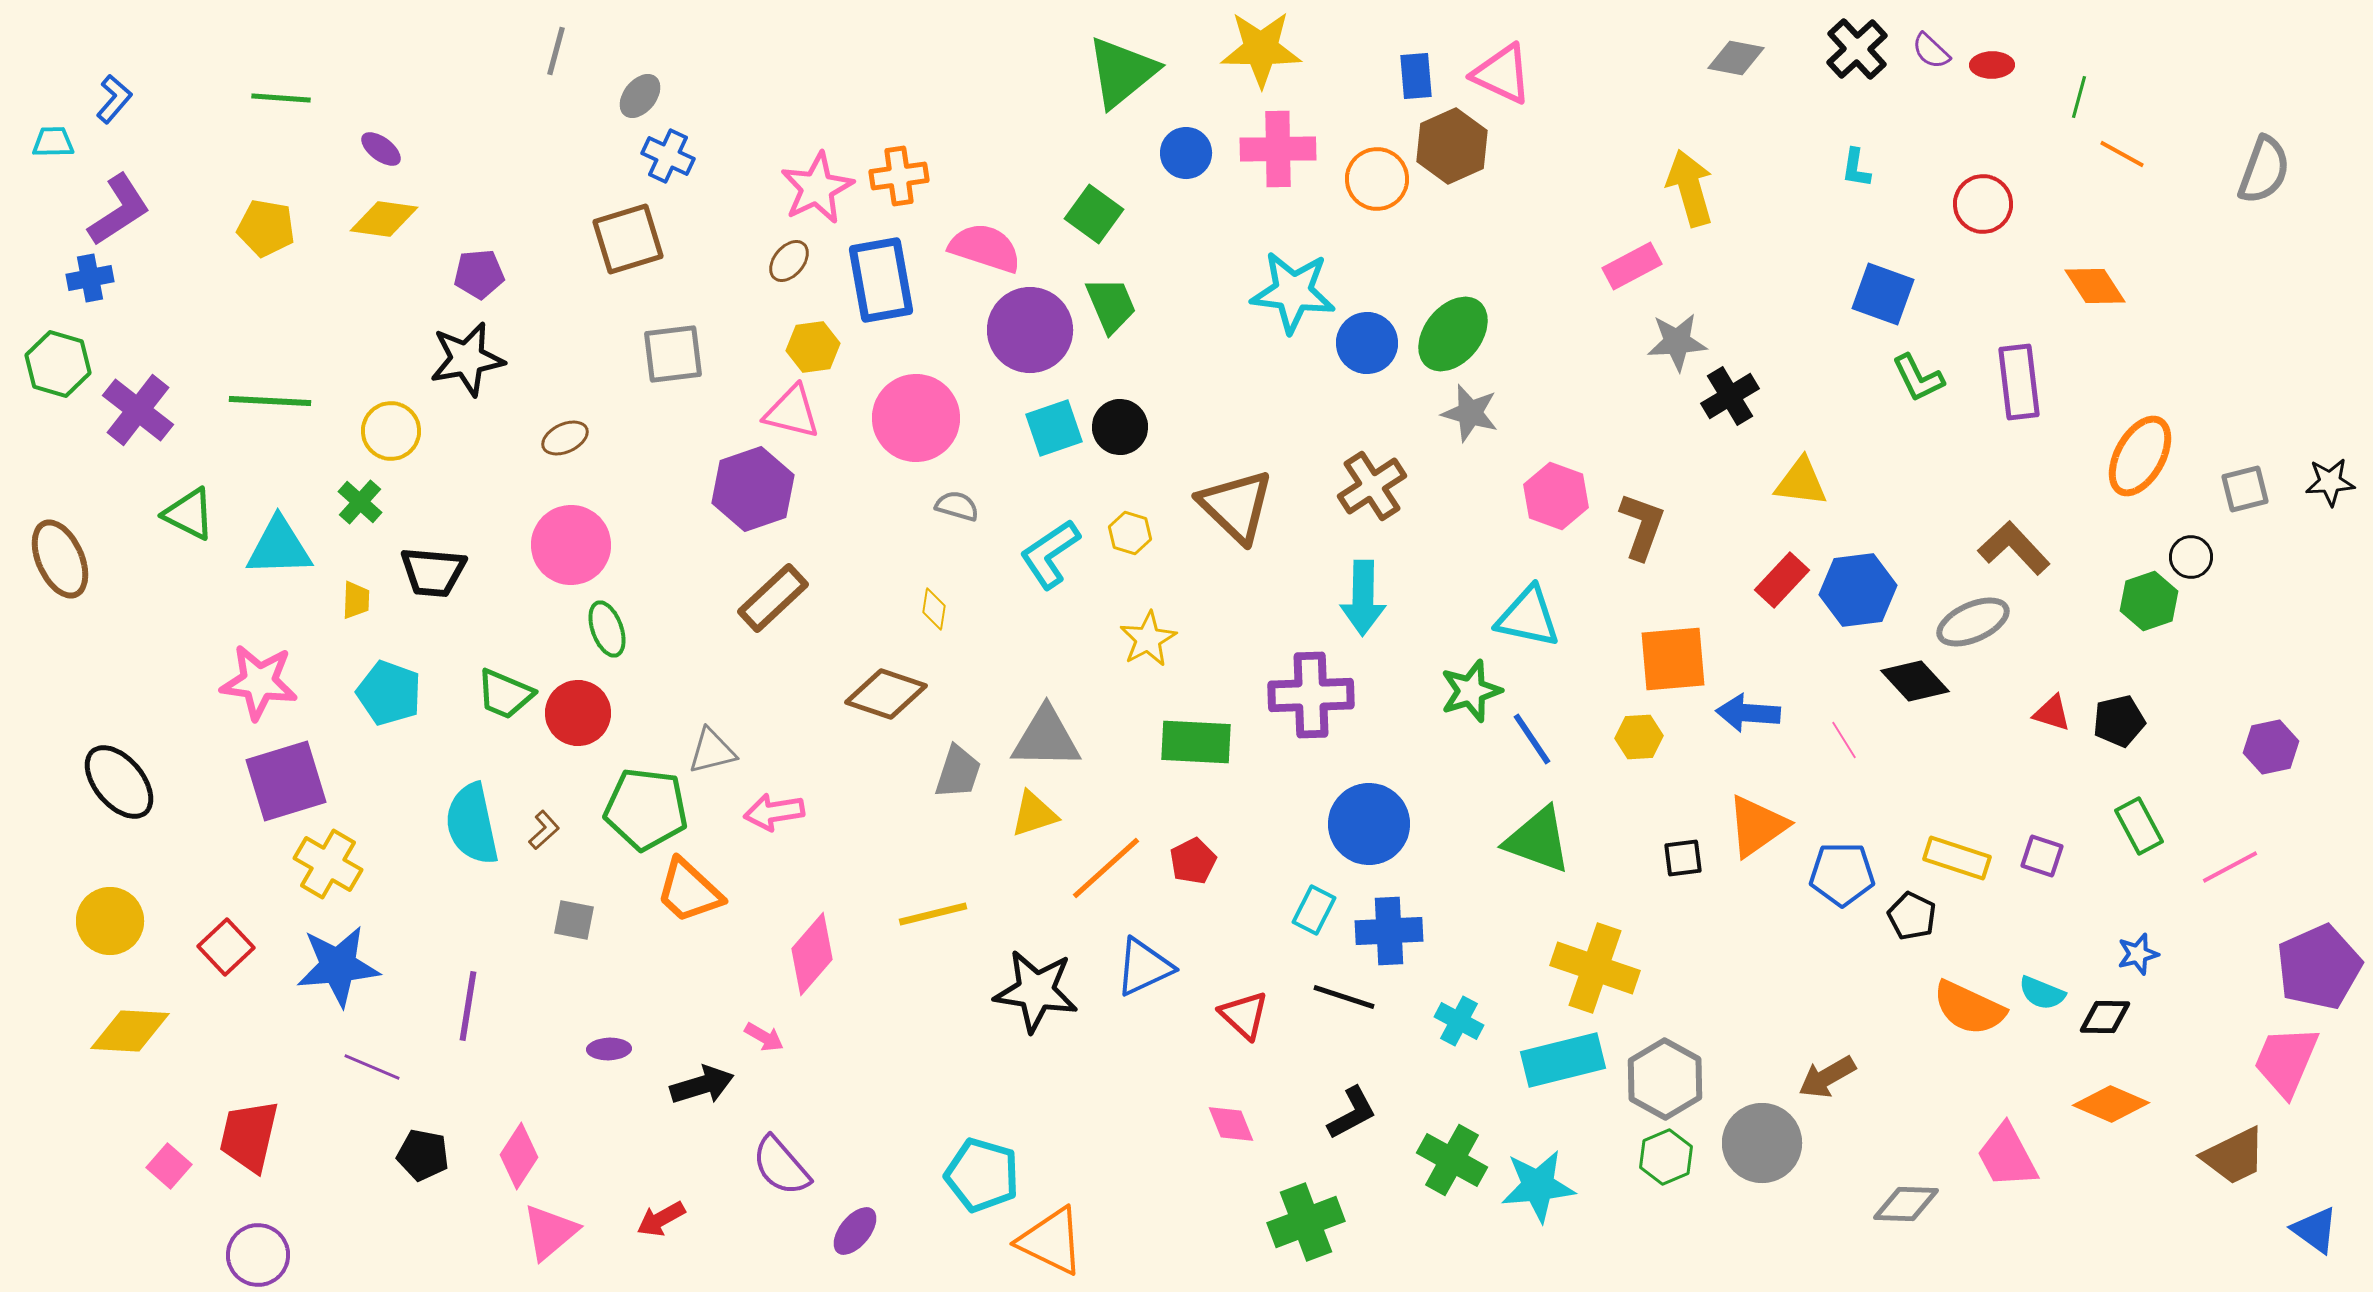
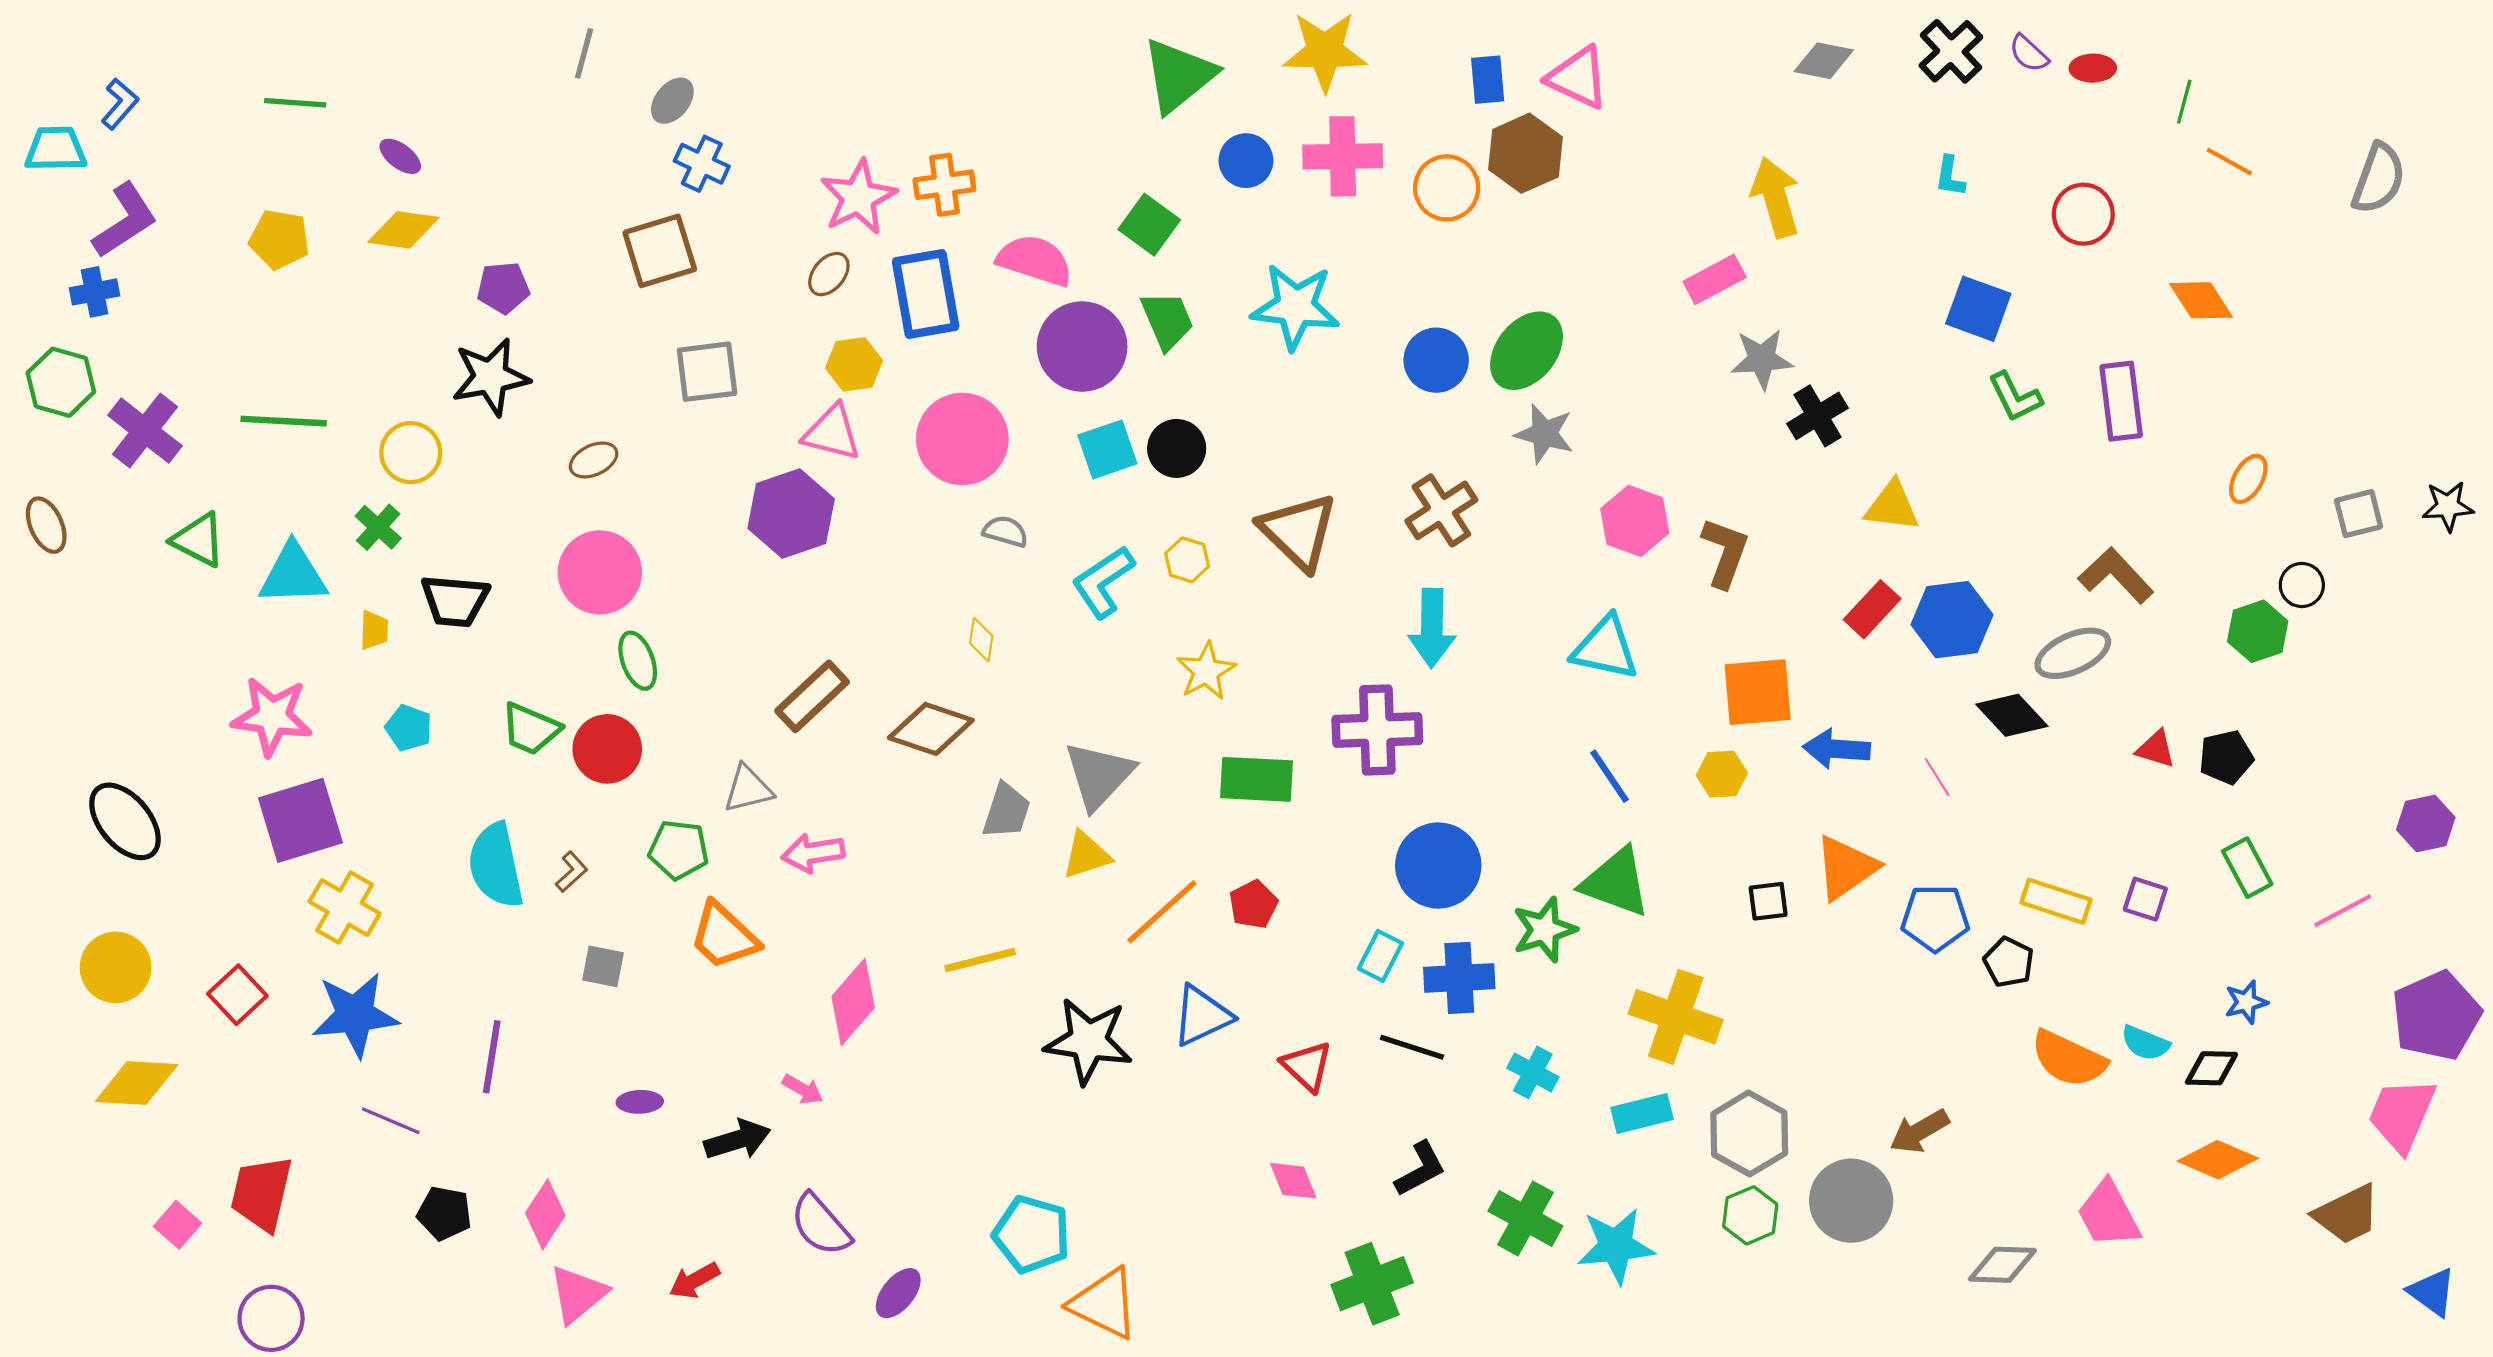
cyan trapezoid: (53, 142) -> (56, 149), size x1.4
cyan star: (1293, 292) -> (1295, 307), moved
orange ellipse: (2140, 456) -> (2248, 479), size x0.6
brown ellipse: (60, 559) -> (46, 525), moved, size x0.7
brown rectangle: (773, 598) -> (812, 696), moved
green star: (1471, 691) -> (1544, 930), moved
cyan pentagon: (389, 693) -> (409, 728), size x0.7
gray triangle: (1046, 738) -> (1099, 775), turned -48
purple hexagon: (2271, 747) -> (2426, 823), moved
green pentagon: (646, 809) -> (679, 850), size x0.7
cyan rectangle: (1563, 1060) -> (1642, 1113), size x0.7

